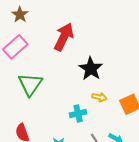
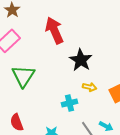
red arrow: (64, 37) -> (54, 30), turned -48

